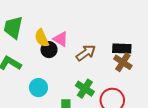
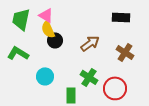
pink triangle: (61, 39) -> (46, 15), moved
black rectangle: (122, 49) -> (121, 17), moved

